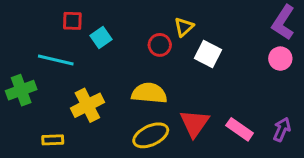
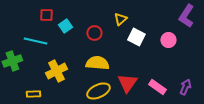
red circle: (160, 45) -> (94, 33), moved
pink circle: (280, 59) -> (168, 40), moved

